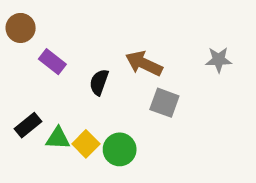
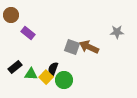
brown arrow: (144, 63) -> (89, 47), moved
black semicircle: (99, 82) -> (53, 69), moved
gray square: (164, 103) -> (72, 47), moved

